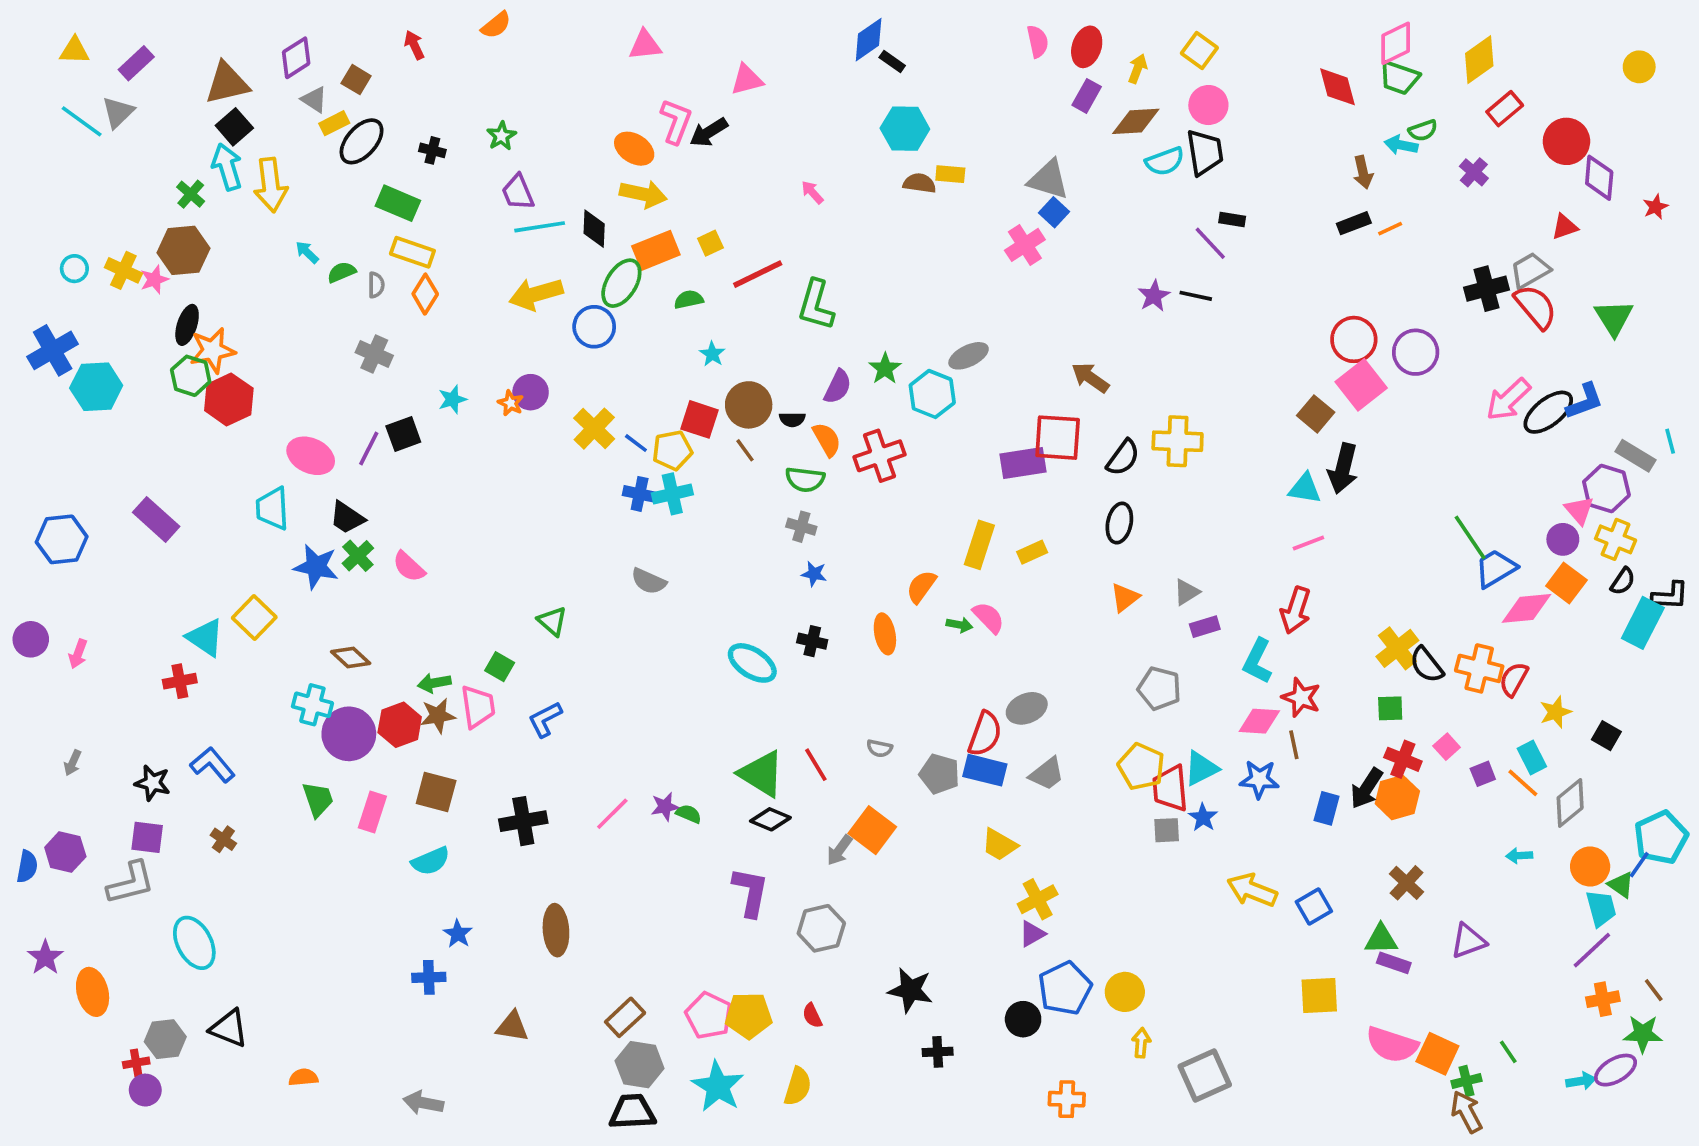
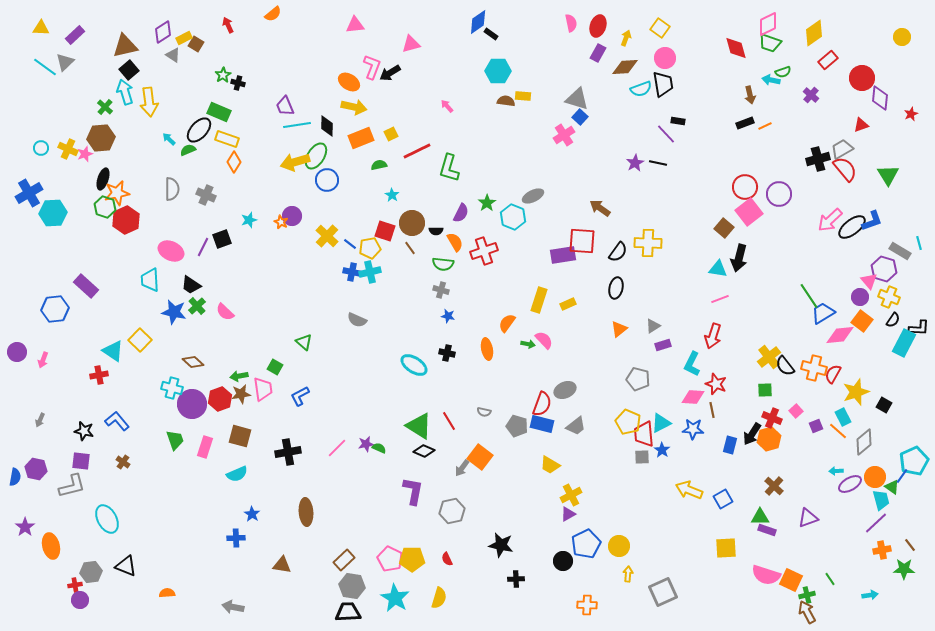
yellow rectangle: (334, 123) -> (184, 38), moved
green star: (501, 136) -> (223, 75), moved
black ellipse: (362, 141) -> (199, 130), moved
green ellipse: (621, 283) -> (316, 156), moved
gray semicircle: (376, 285) -> (172, 189), moved, size x1.6
blue hexagon: (62, 539) -> (55, 309), moved
yellow star: (1556, 712) -> (856, 392), size x1.5
purple ellipse: (1616, 1070) -> (850, 484), moved

